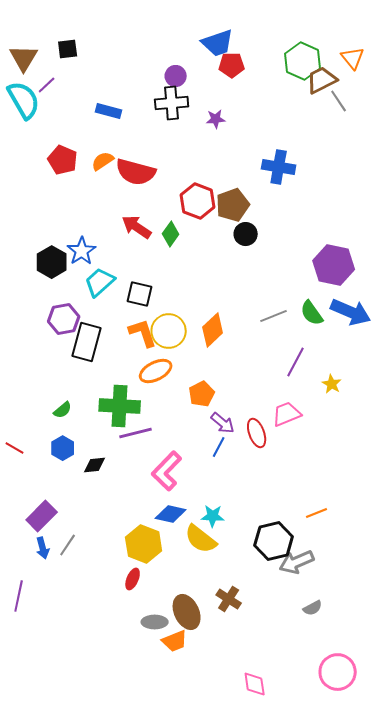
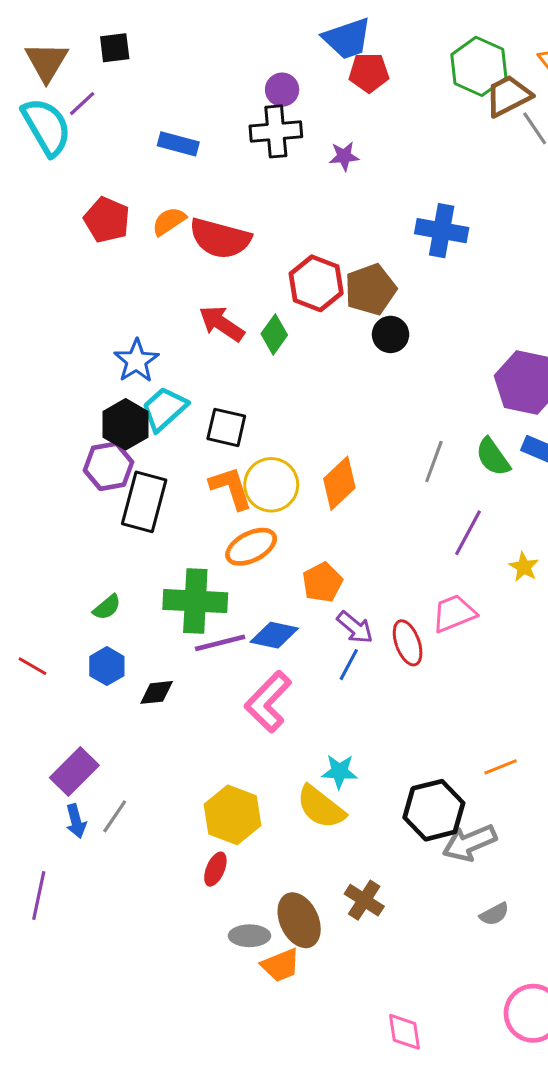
black hexagon: (52, 262) -> (126, 424), moved
gray line: (274, 316) -> (434, 462), turned -48
blue diamond: (171, 514) -> (274, 635), moved

